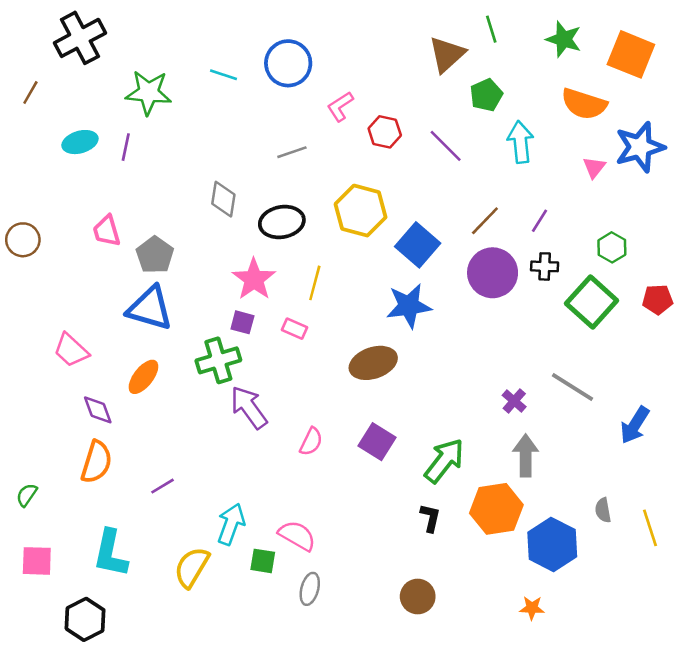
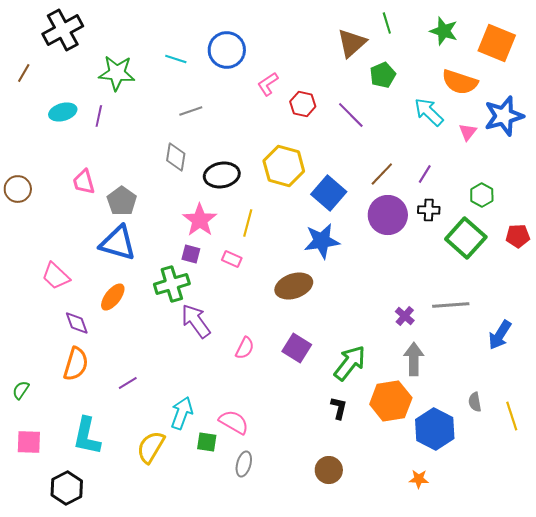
cyan arrow: (520, 142) -> (429, 112), moved, turned -40
gray line: (292, 152) -> (191, 111), moved
gray line: (573, 387) -> (451, 305), turned -36

